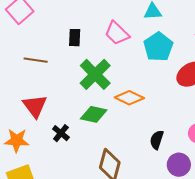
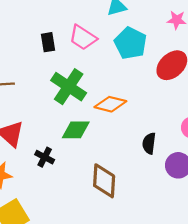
black rectangle: (75, 38) -> (48, 42), moved

